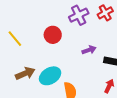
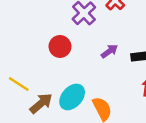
yellow line: (15, 39) -> (19, 84), moved

